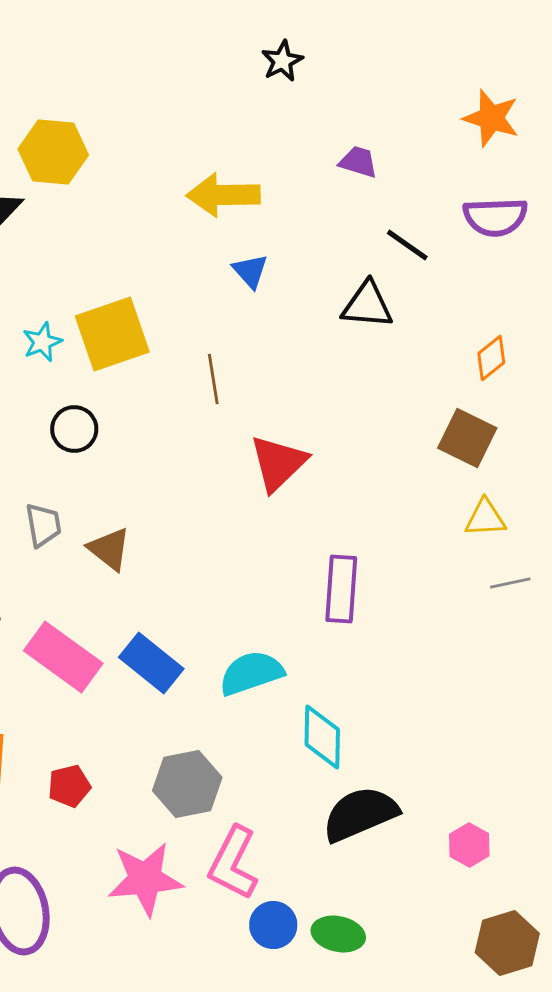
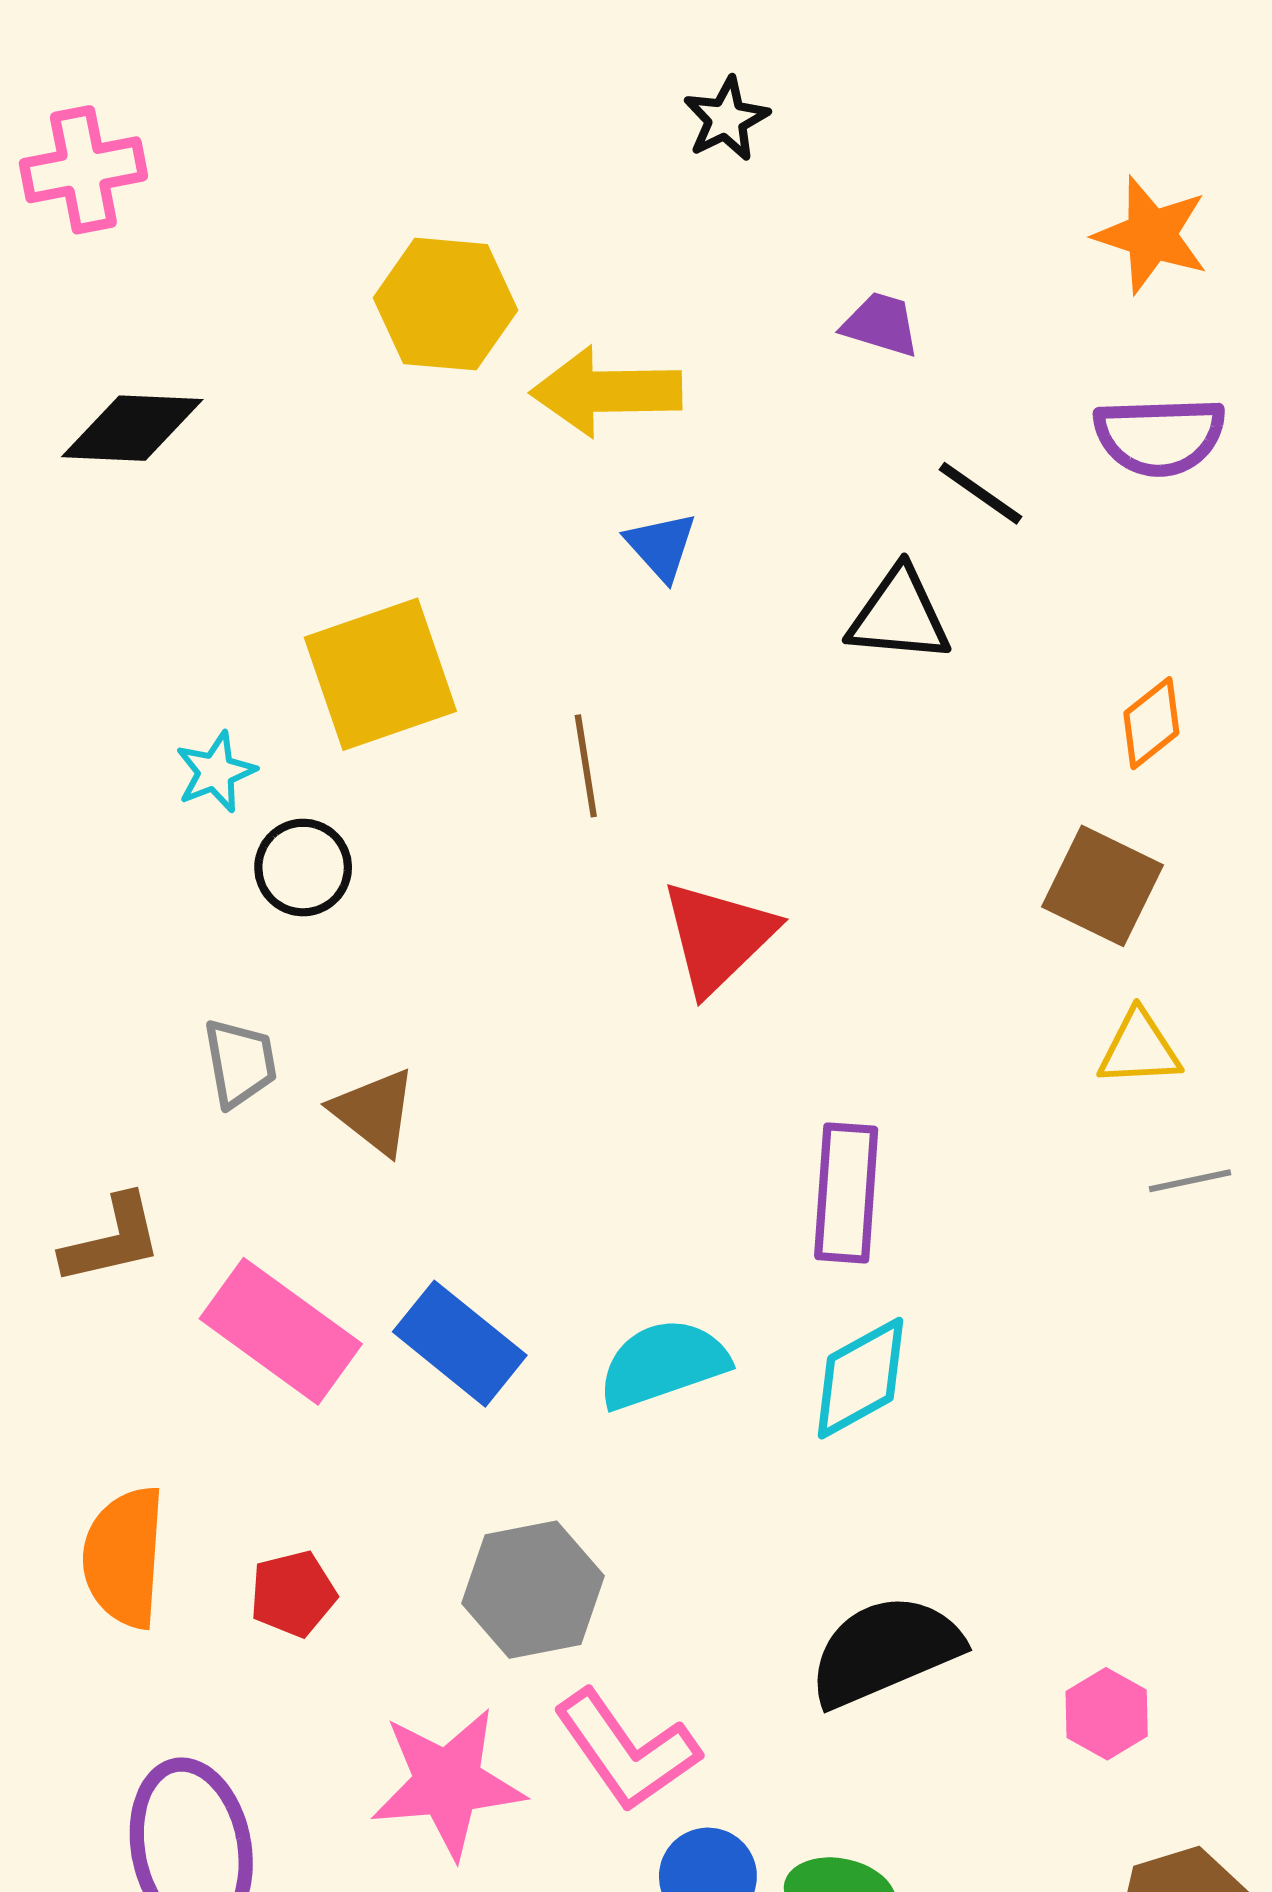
yellow hexagon: (53, 152) -> (445, 304), moved
cyan star: (42, 342) -> (216, 772), moved
cyan diamond: (322, 737) -> (860, 1378), moved, turned 60
pink L-shape: (233, 863) -> (627, 1750), turned -62

